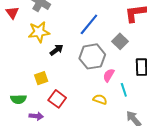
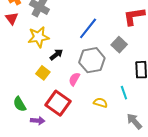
pink semicircle: (109, 75) -> (74, 79), moved
yellow square: (41, 78) -> (43, 73), moved, turned -32
green semicircle: (18, 99) -> (20, 104), turned 63
red square: (57, 99) -> (58, 103), size x1.4

